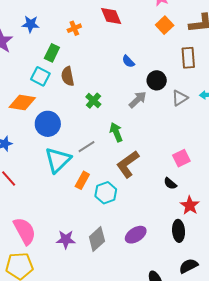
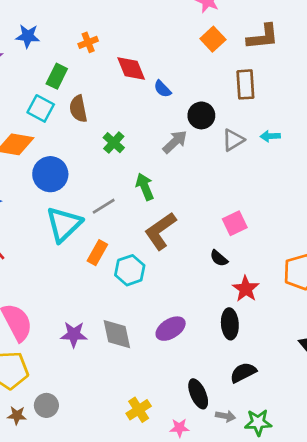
red diamond: (111, 16) -> (131, 68), moved
gray diamond: (97, 239) -> (117, 334), turned -60

